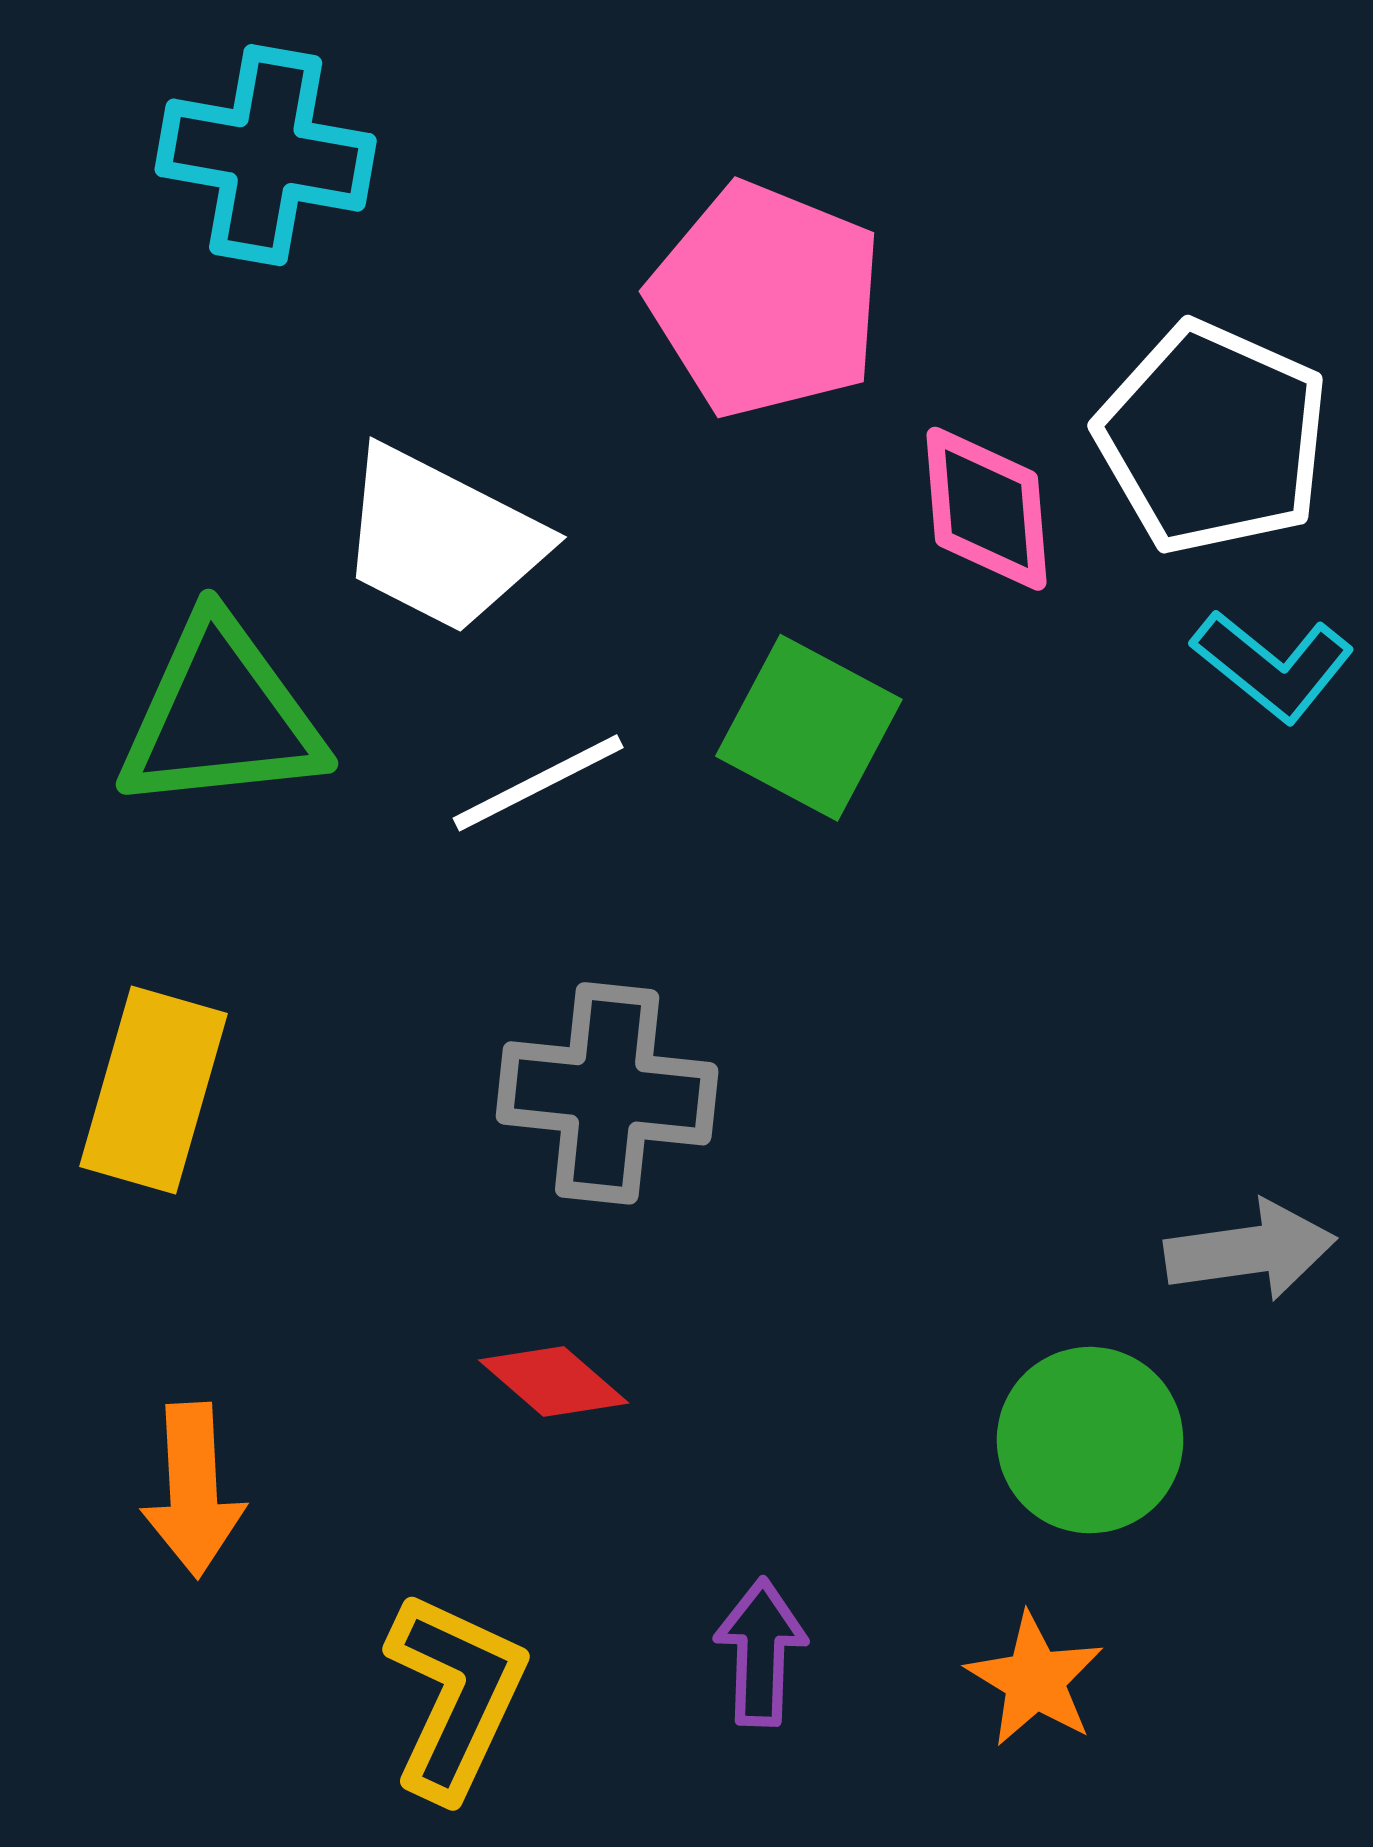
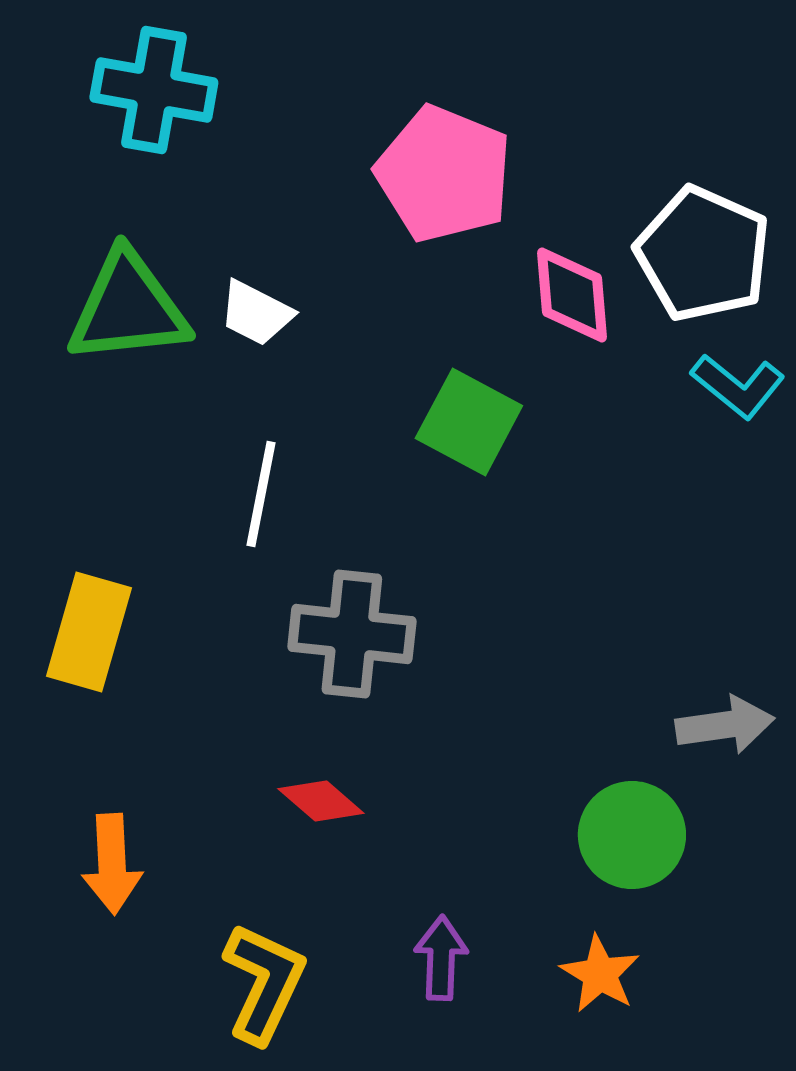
white trapezoid: (442, 540) -> (256, 313), size x0.6
green triangle: (221, 716) -> (128, 308), moved
white line: (538, 783) -> (261, 494), moved, turned -52

